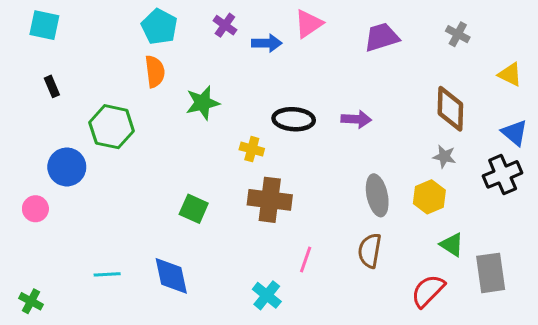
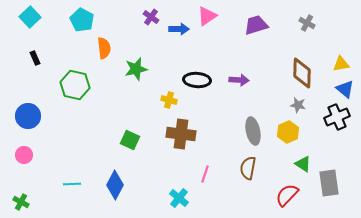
cyan square: (44, 25) -> (30, 17), turned 35
cyan pentagon: (159, 27) -> (82, 20), moved
yellow triangle: (510, 74) -> (341, 64), moved, turned -36
blue circle: (67, 167) -> (28, 116), moved
pink circle: (35, 209) -> (24, 155), moved
blue diamond: (171, 276) -> (115, 185), turned 40

